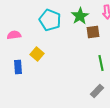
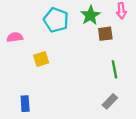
yellow square: (37, 54) -> (41, 59), turned 32
blue rectangle: (18, 67) -> (25, 104), moved

